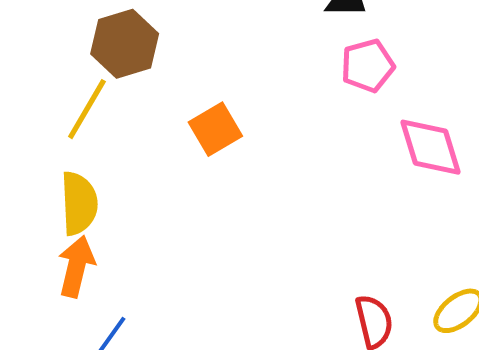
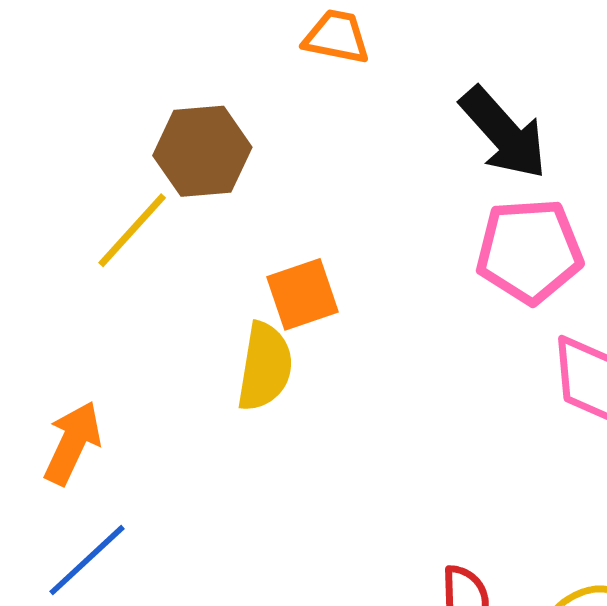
pink pentagon: (368, 66) -> (529, 251), size x1.4
yellow semicircle: (79, 203) -> (265, 367), moved

